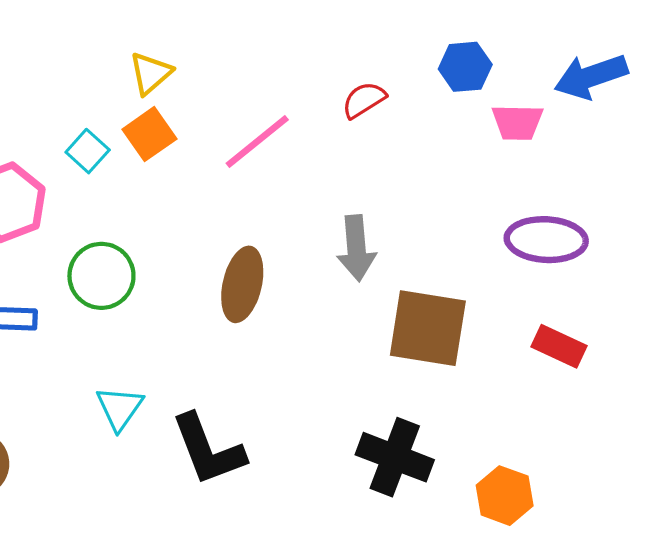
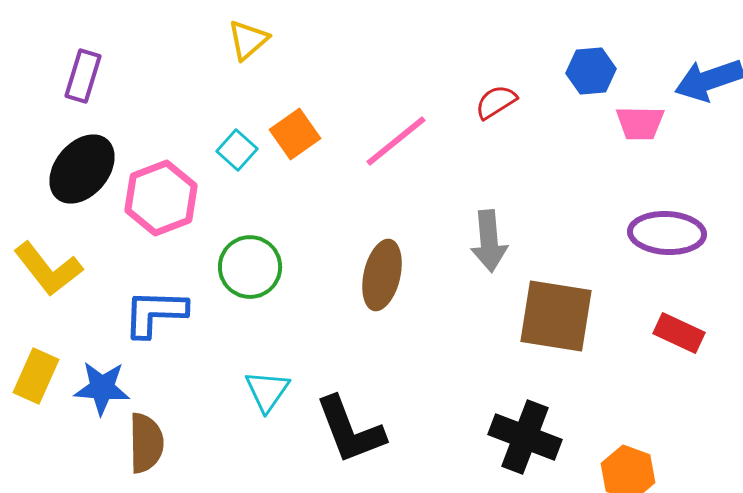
yellow triangle: (151, 73) -> (248, 40), moved

